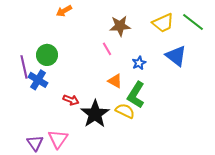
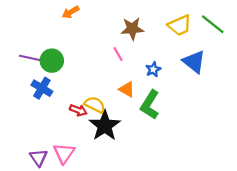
purple line: (24, 67) -> (32, 58), moved, turned -65
yellow semicircle: (125, 111) -> (95, 105), moved

